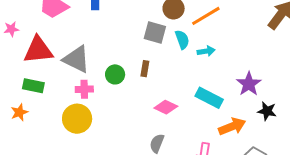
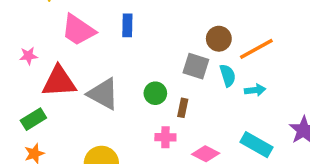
green circle: (115, 74) -> (155, 93), moved
green rectangle: (33, 86) -> (33, 119), moved, turned -45
pink cross: (84, 89) -> (165, 137), moved

